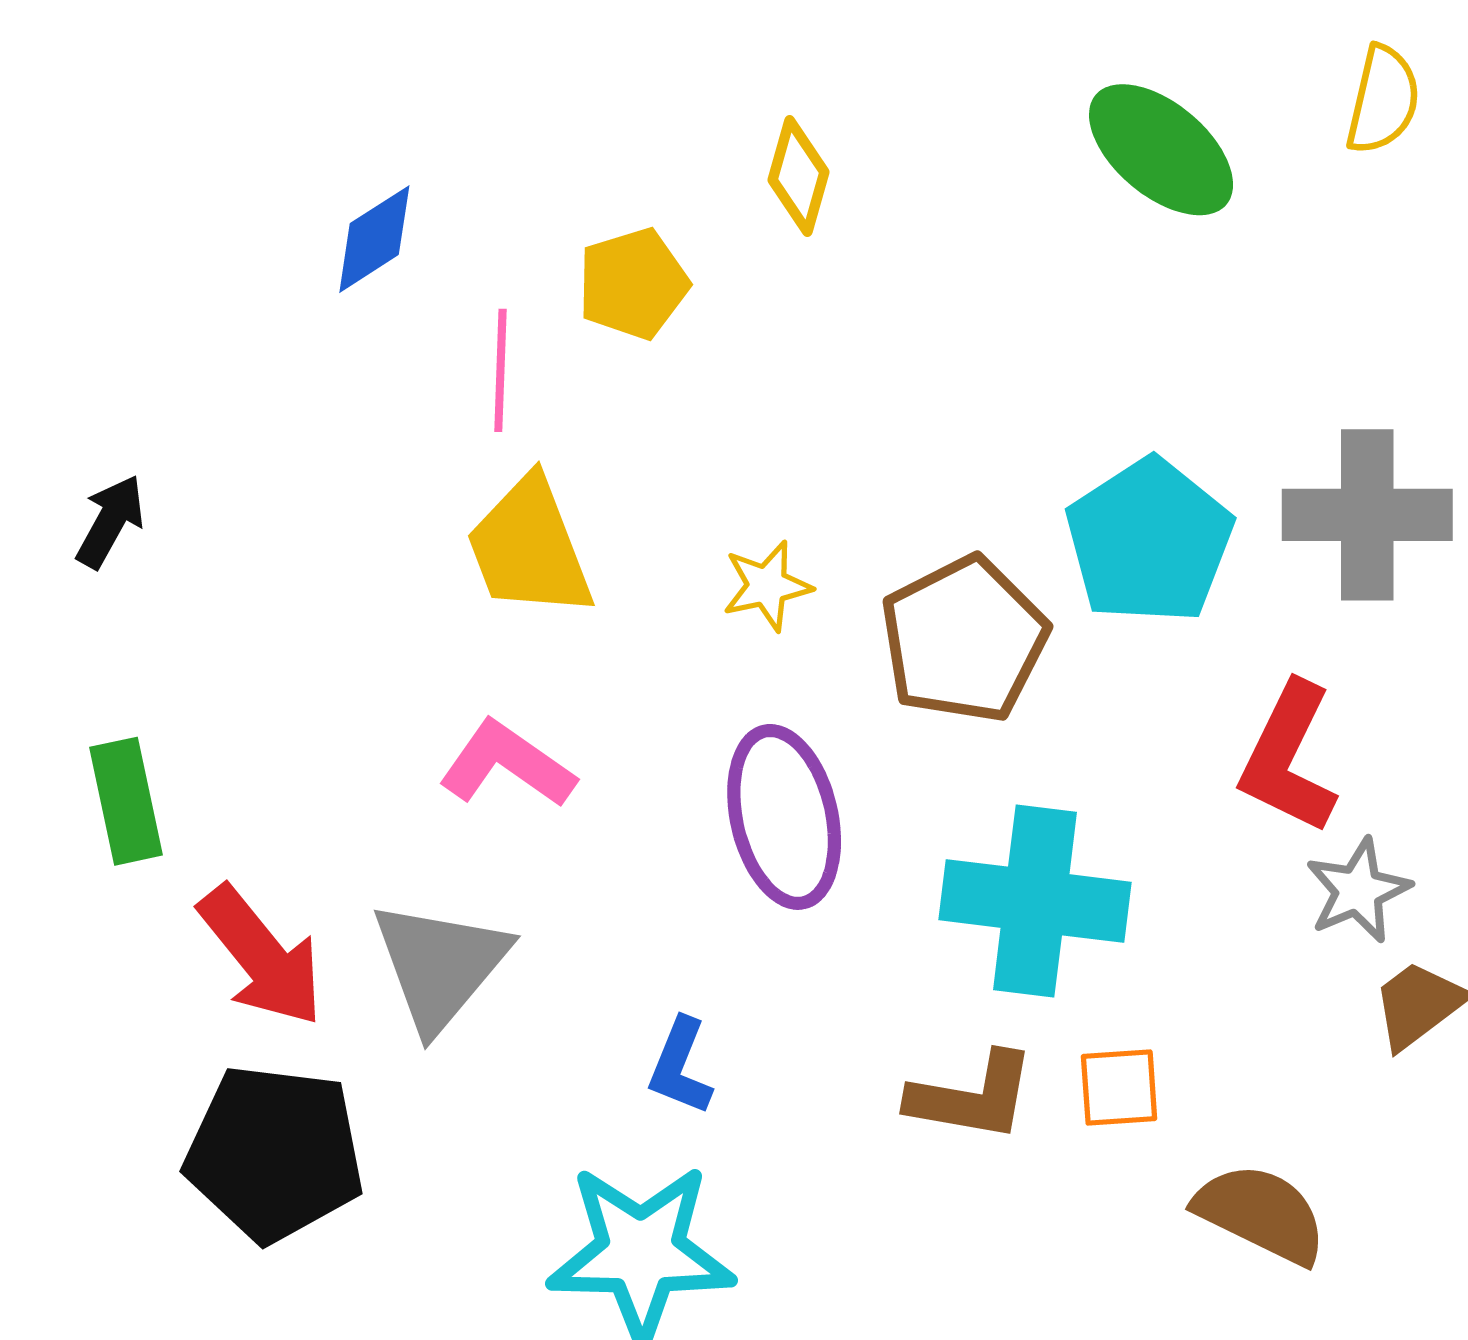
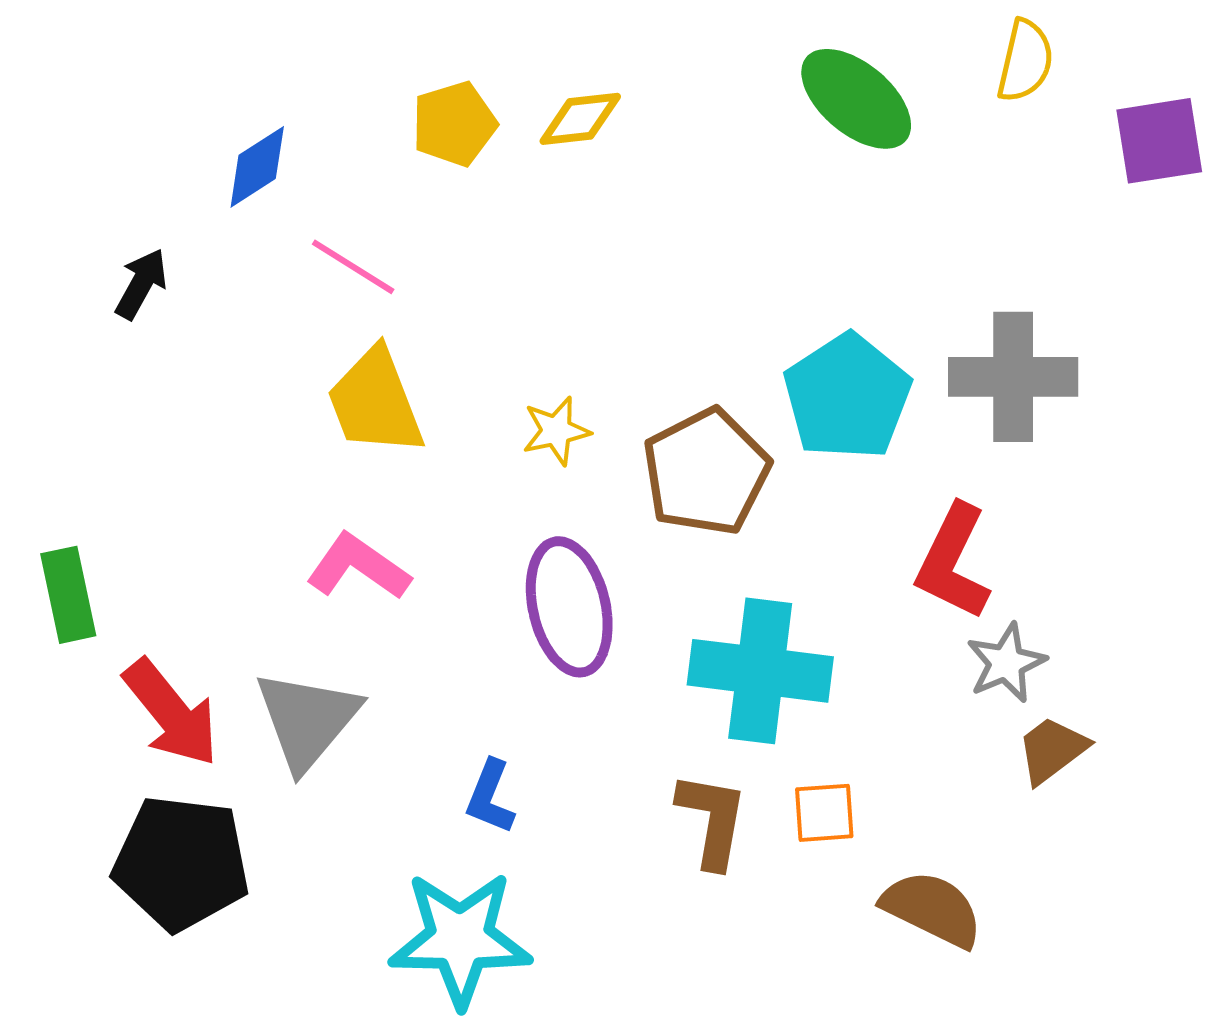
yellow diamond: (799, 176) -> (580, 119), turned 68
yellow pentagon: (633, 284) -> (454, 124), moved
pink line: (500, 370) -> (353, 267), turned -60
black arrow: (110, 521) -> (141, 284), moved
brown L-shape: (972, 1097) -> (712, 820), turned -90

